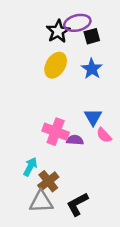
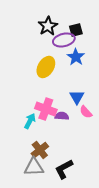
purple ellipse: (77, 23) -> (64, 40), moved
yellow ellipse: (56, 65) -> (46, 67), moved
cyan arrow: (30, 167) -> (30, 121), moved

